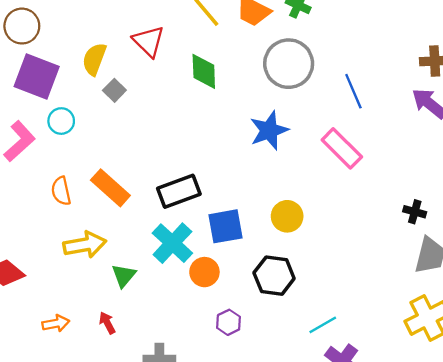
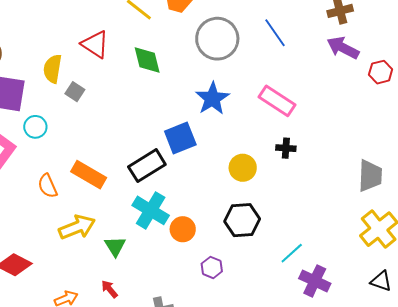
blue line: (353, 91) -> (275, 33), moved
black cross: (415, 212) -> (286, 148), moved
blue square: (225, 226) -> (180, 138), moved

